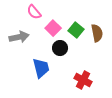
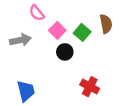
brown semicircle: (97, 33) -> (106, 24), moved
blue trapezoid: (41, 68) -> (26, 91), moved

